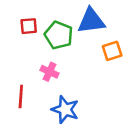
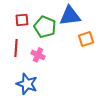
red line: (21, 96) -> (16, 48), moved
blue star: (65, 110) -> (27, 84), moved

